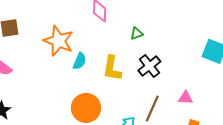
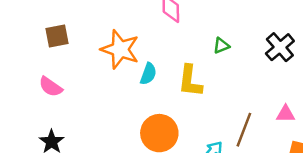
green triangle: (137, 34) -> (221, 46), moved
black cross: (149, 66) -> (280, 47), moved

